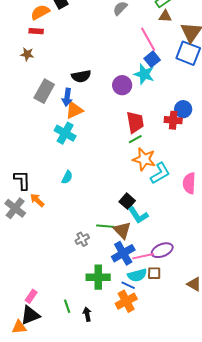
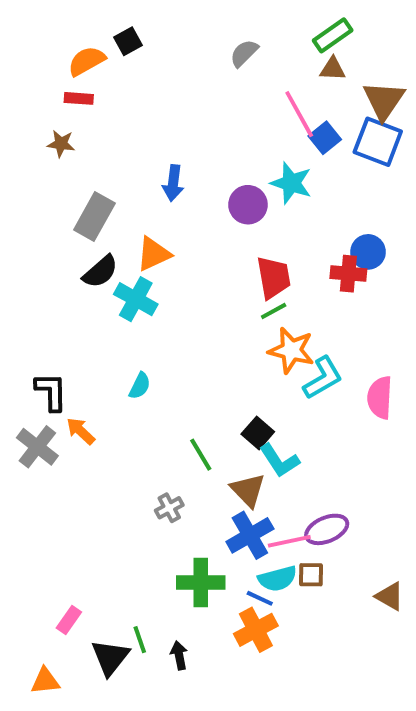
blue square: (152, 59) -> (325, 138), moved
black semicircle: (81, 76) -> (100, 272), moved, turned -30
blue arrow: (67, 97) -> (173, 183), moved
green line: (105, 226) -> (201, 455), moved, turned 54
black triangle: (30, 315) -> (110, 657), moved, turned -30

